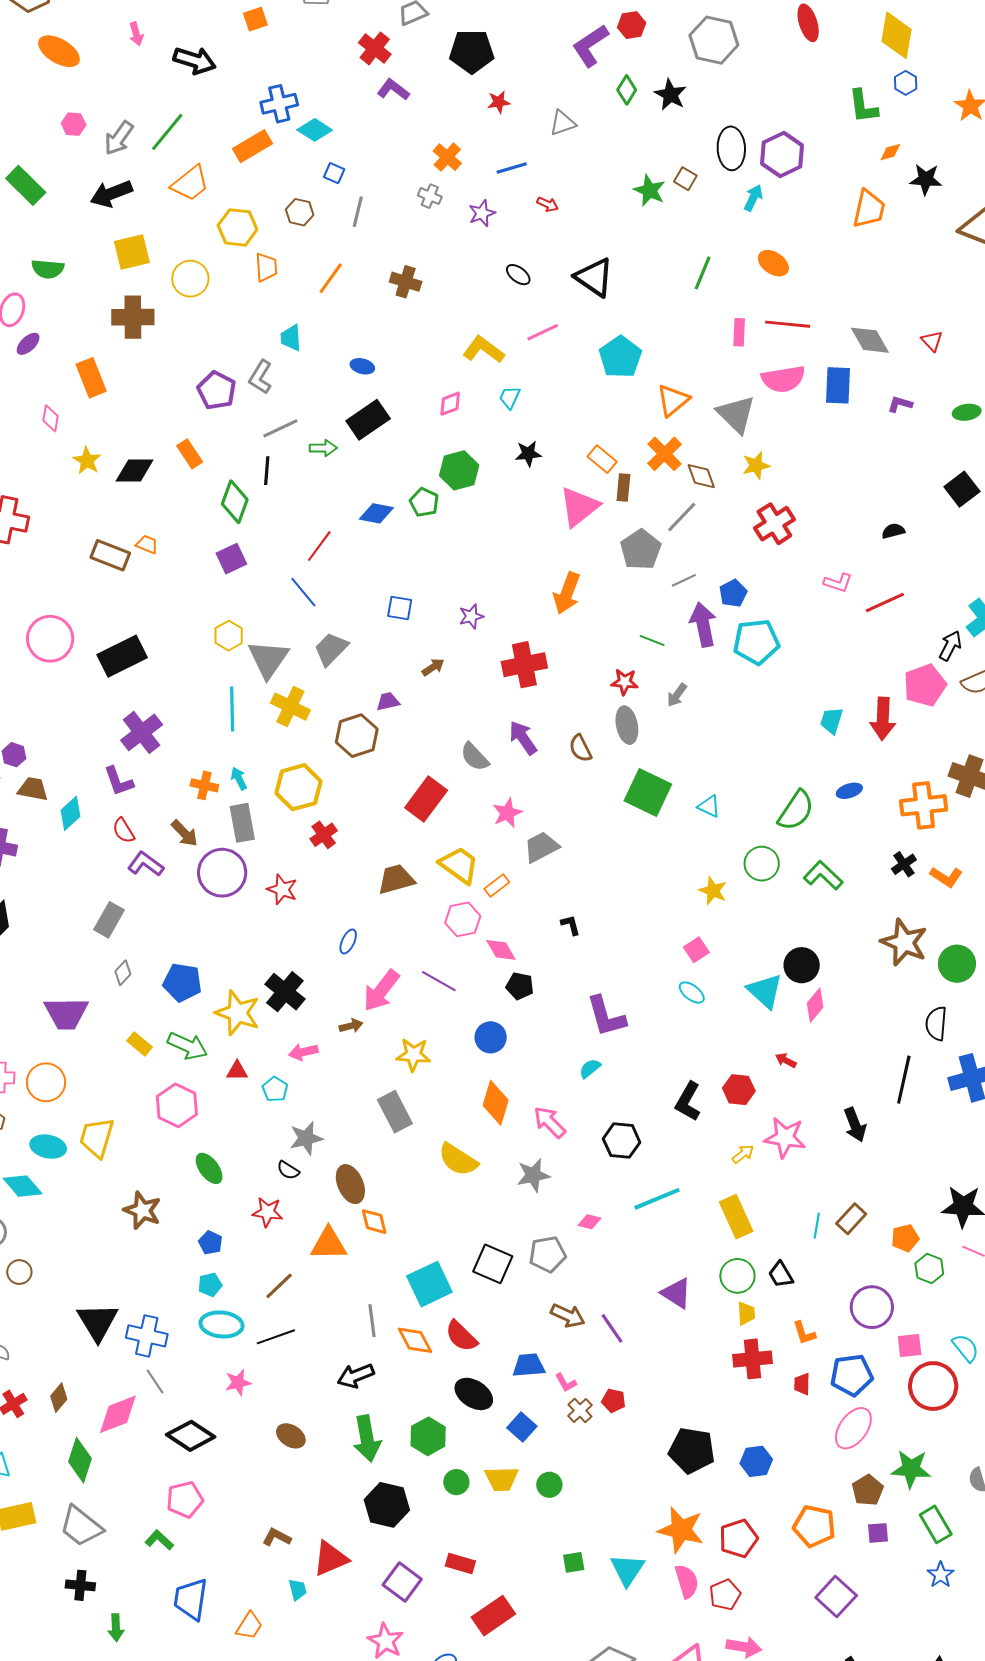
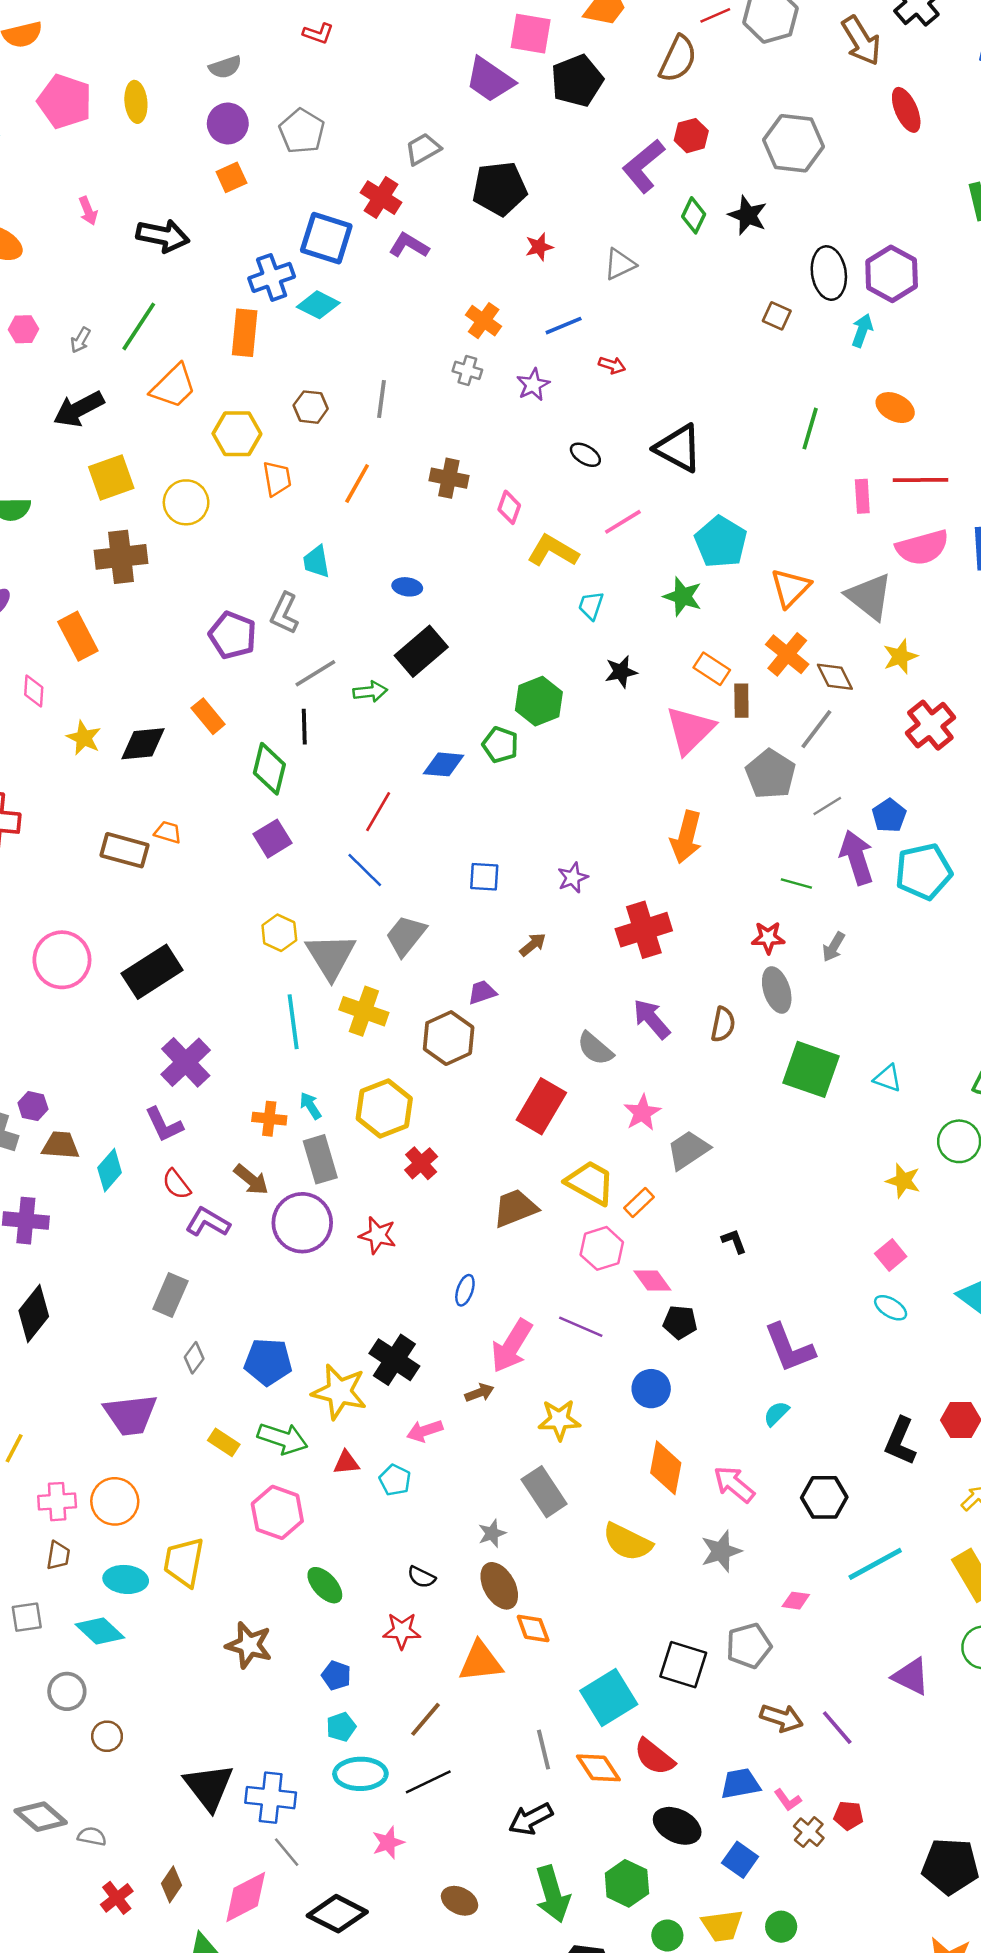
gray arrow: (119, 138) -> (80, 340), size x0.6
orange rectangle: (253, 146) -> (245, 333), turned -48
blue square: (334, 173) -> (326, 238), moved, size x2.0
green star: (650, 190) -> (683, 596), moved
pink diamond: (450, 404) -> (509, 507), moved, turned -44
brown semicircle: (580, 748) -> (723, 1024), turned -136
gray star: (306, 1138) -> (492, 1533), moved, size x0.7

